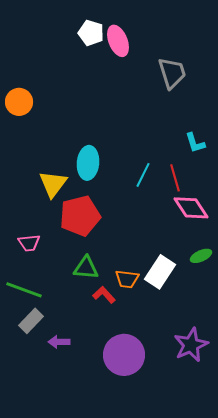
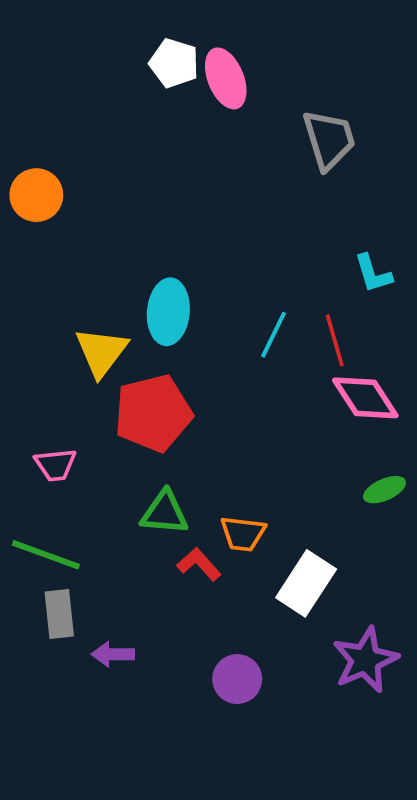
white rectangle: (160, 272) -> (306, 583), moved
gray rectangle: (31, 321) -> (59, 614), turned -50
purple circle: (124, 355) -> (237, 679), size x0.6

